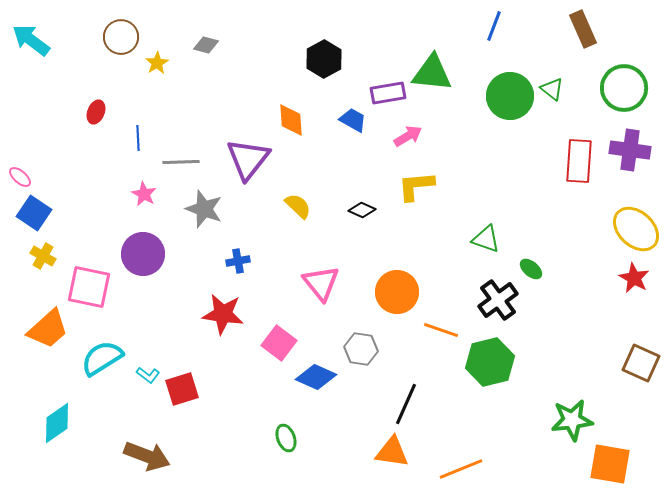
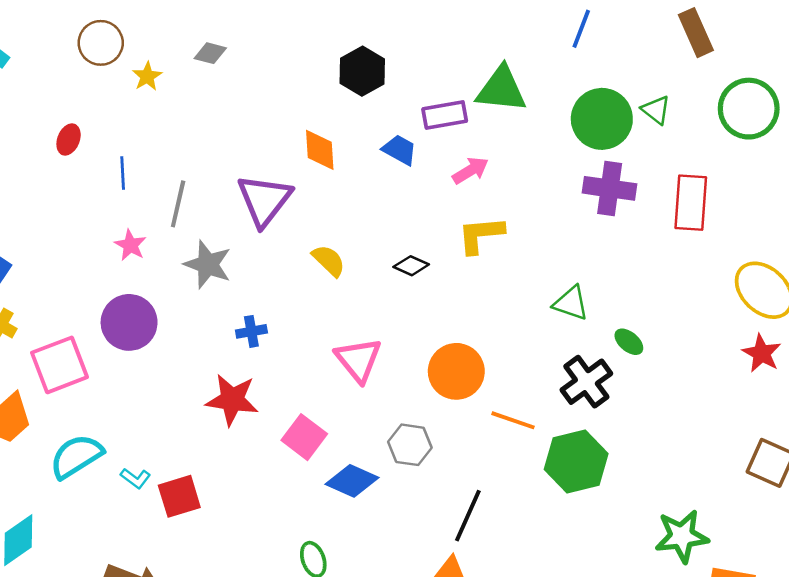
purple cross: (630, 150) -> (610, 188), moved
gray line: (181, 162) -> (178, 204), turned -75
pink square: (89, 287) -> (60, 365), turned -33

